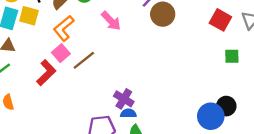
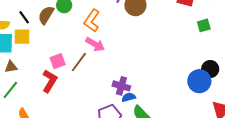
pink arrow: (111, 21) -> (95, 44), moved
orange L-shape: (64, 28) -> (92, 21), moved
pink square: (61, 53) -> (58, 61), turned 35

